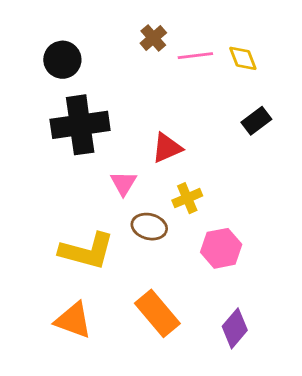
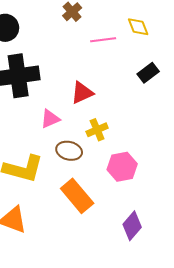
pink line: (195, 56) -> (103, 40), moved
pink triangle: (123, 183) -> (50, 119), turned 35
orange rectangle: (157, 313) -> (77, 196), moved

